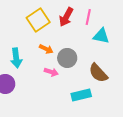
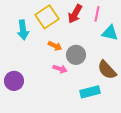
cyan arrow: (16, 58) -> (23, 30), moved

